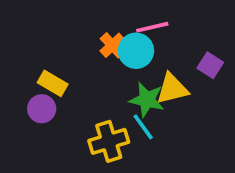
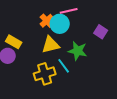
yellow triangle: (172, 89) -> (51, 45), moved
green star: (147, 100) -> (78, 51), moved

